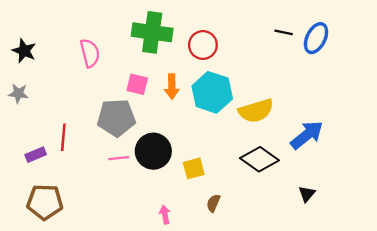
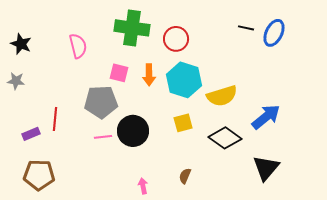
yellow square: (194, 168) -> (183, 123), moved
black triangle: (307, 194) -> (266, 168), size x1.8

